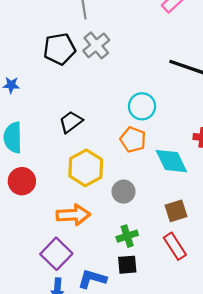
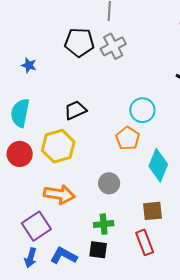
cyan diamond: (171, 161) -> (158, 165), turned 36
yellow hexagon: (86, 168) -> (58, 146), moved

